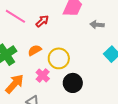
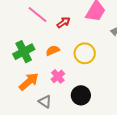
yellow circle: (59, 58) -> (85, 53), moved
black circle: (73, 83) -> (81, 95), moved

